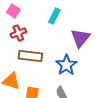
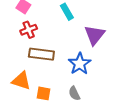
cyan rectangle: (54, 16) -> (67, 12), turned -56

